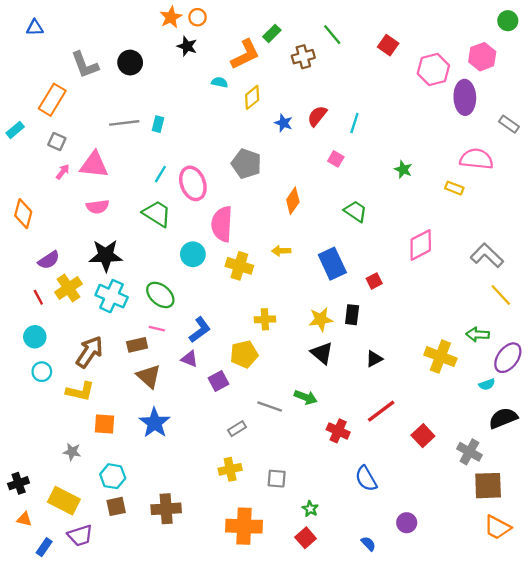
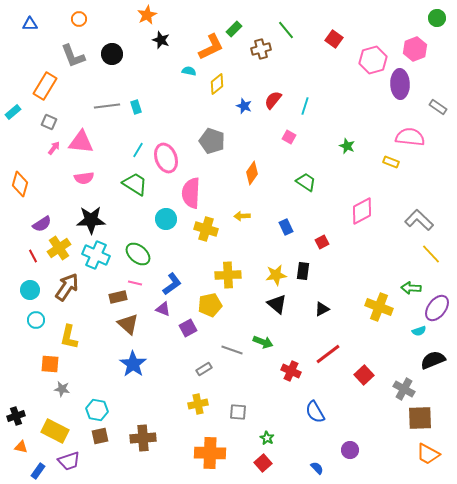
orange circle: (198, 17) -> (79, 19), moved
cyan rectangle: (158, 124) -> (136, 107), turned -32
blue rectangle: (332, 264) -> (286, 227), size x0.6
yellow cross: (265, 319) -> (228, 275), size x1.4
brown arrow: (89, 352) -> (67, 287), moved
yellow L-shape: (80, 391) -> (69, 337), turned 90
orange square: (105, 424) -> (50, 364), moved

